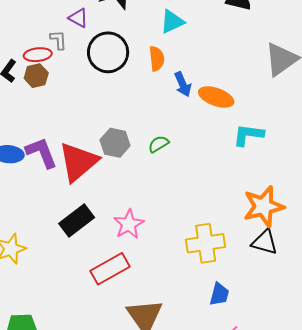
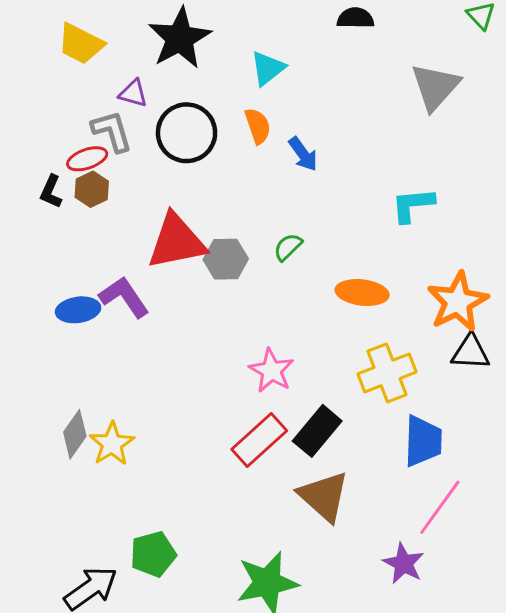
gray L-shape: (58, 40) -> (112, 131), size x1.5
orange ellipse: (216, 97) -> (362, 292), moved
red triangle: (78, 162) -> (177, 241), moved, turned 42
black rectangle: (77, 220) -> (317, 431), moved
blue trapezoid: (219, 294) -> (423, 441), size x1.5

